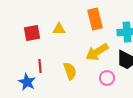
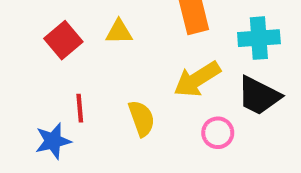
red square: (32, 33) -> (63, 40), turned -30
blue star: (27, 82) -> (53, 141), turned 30

